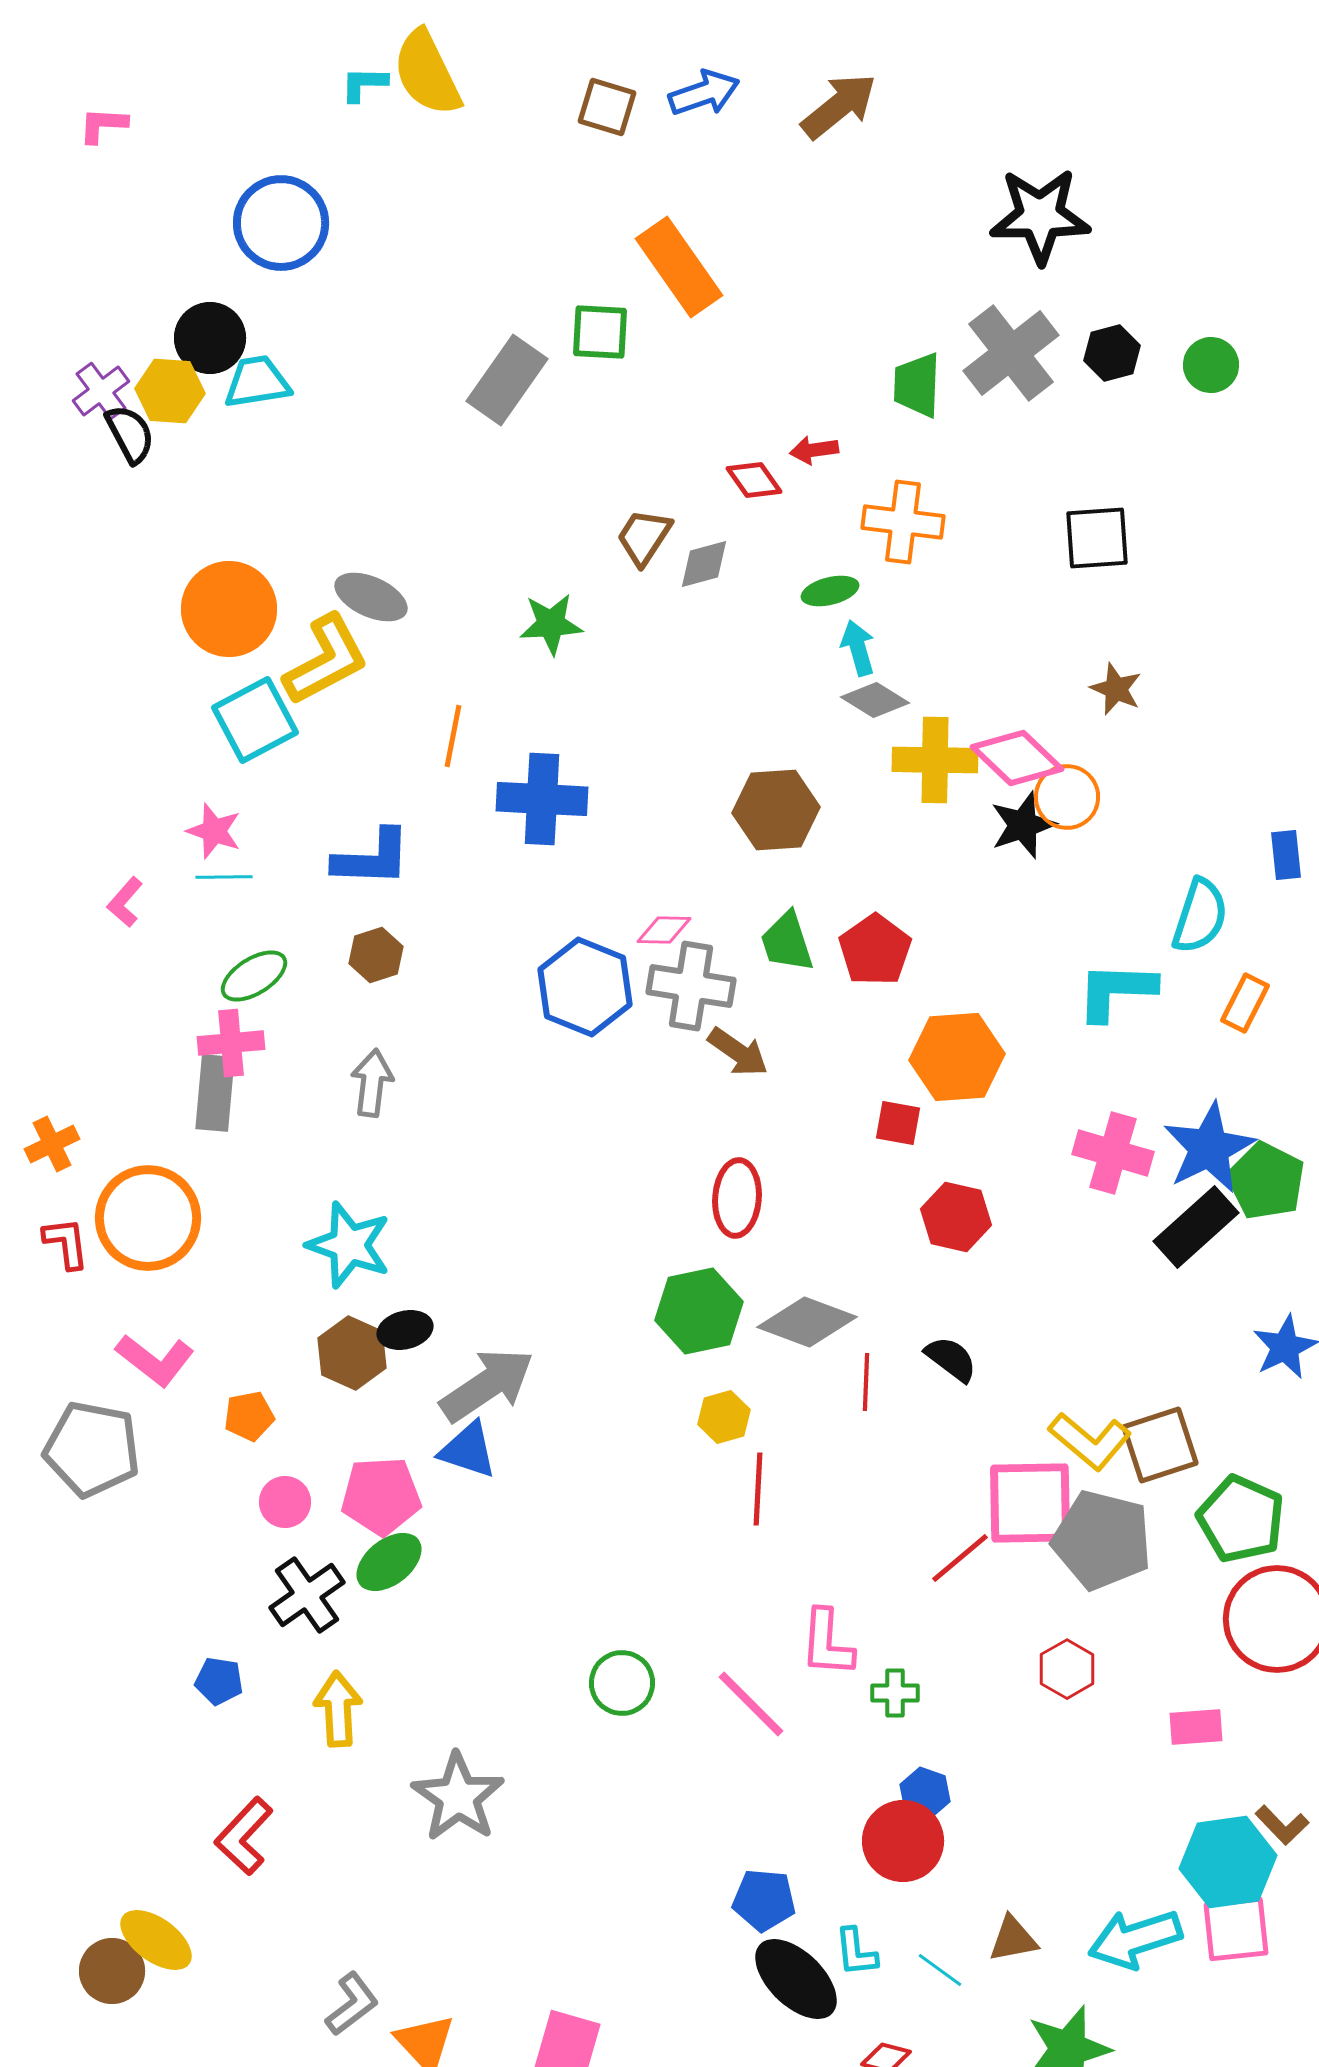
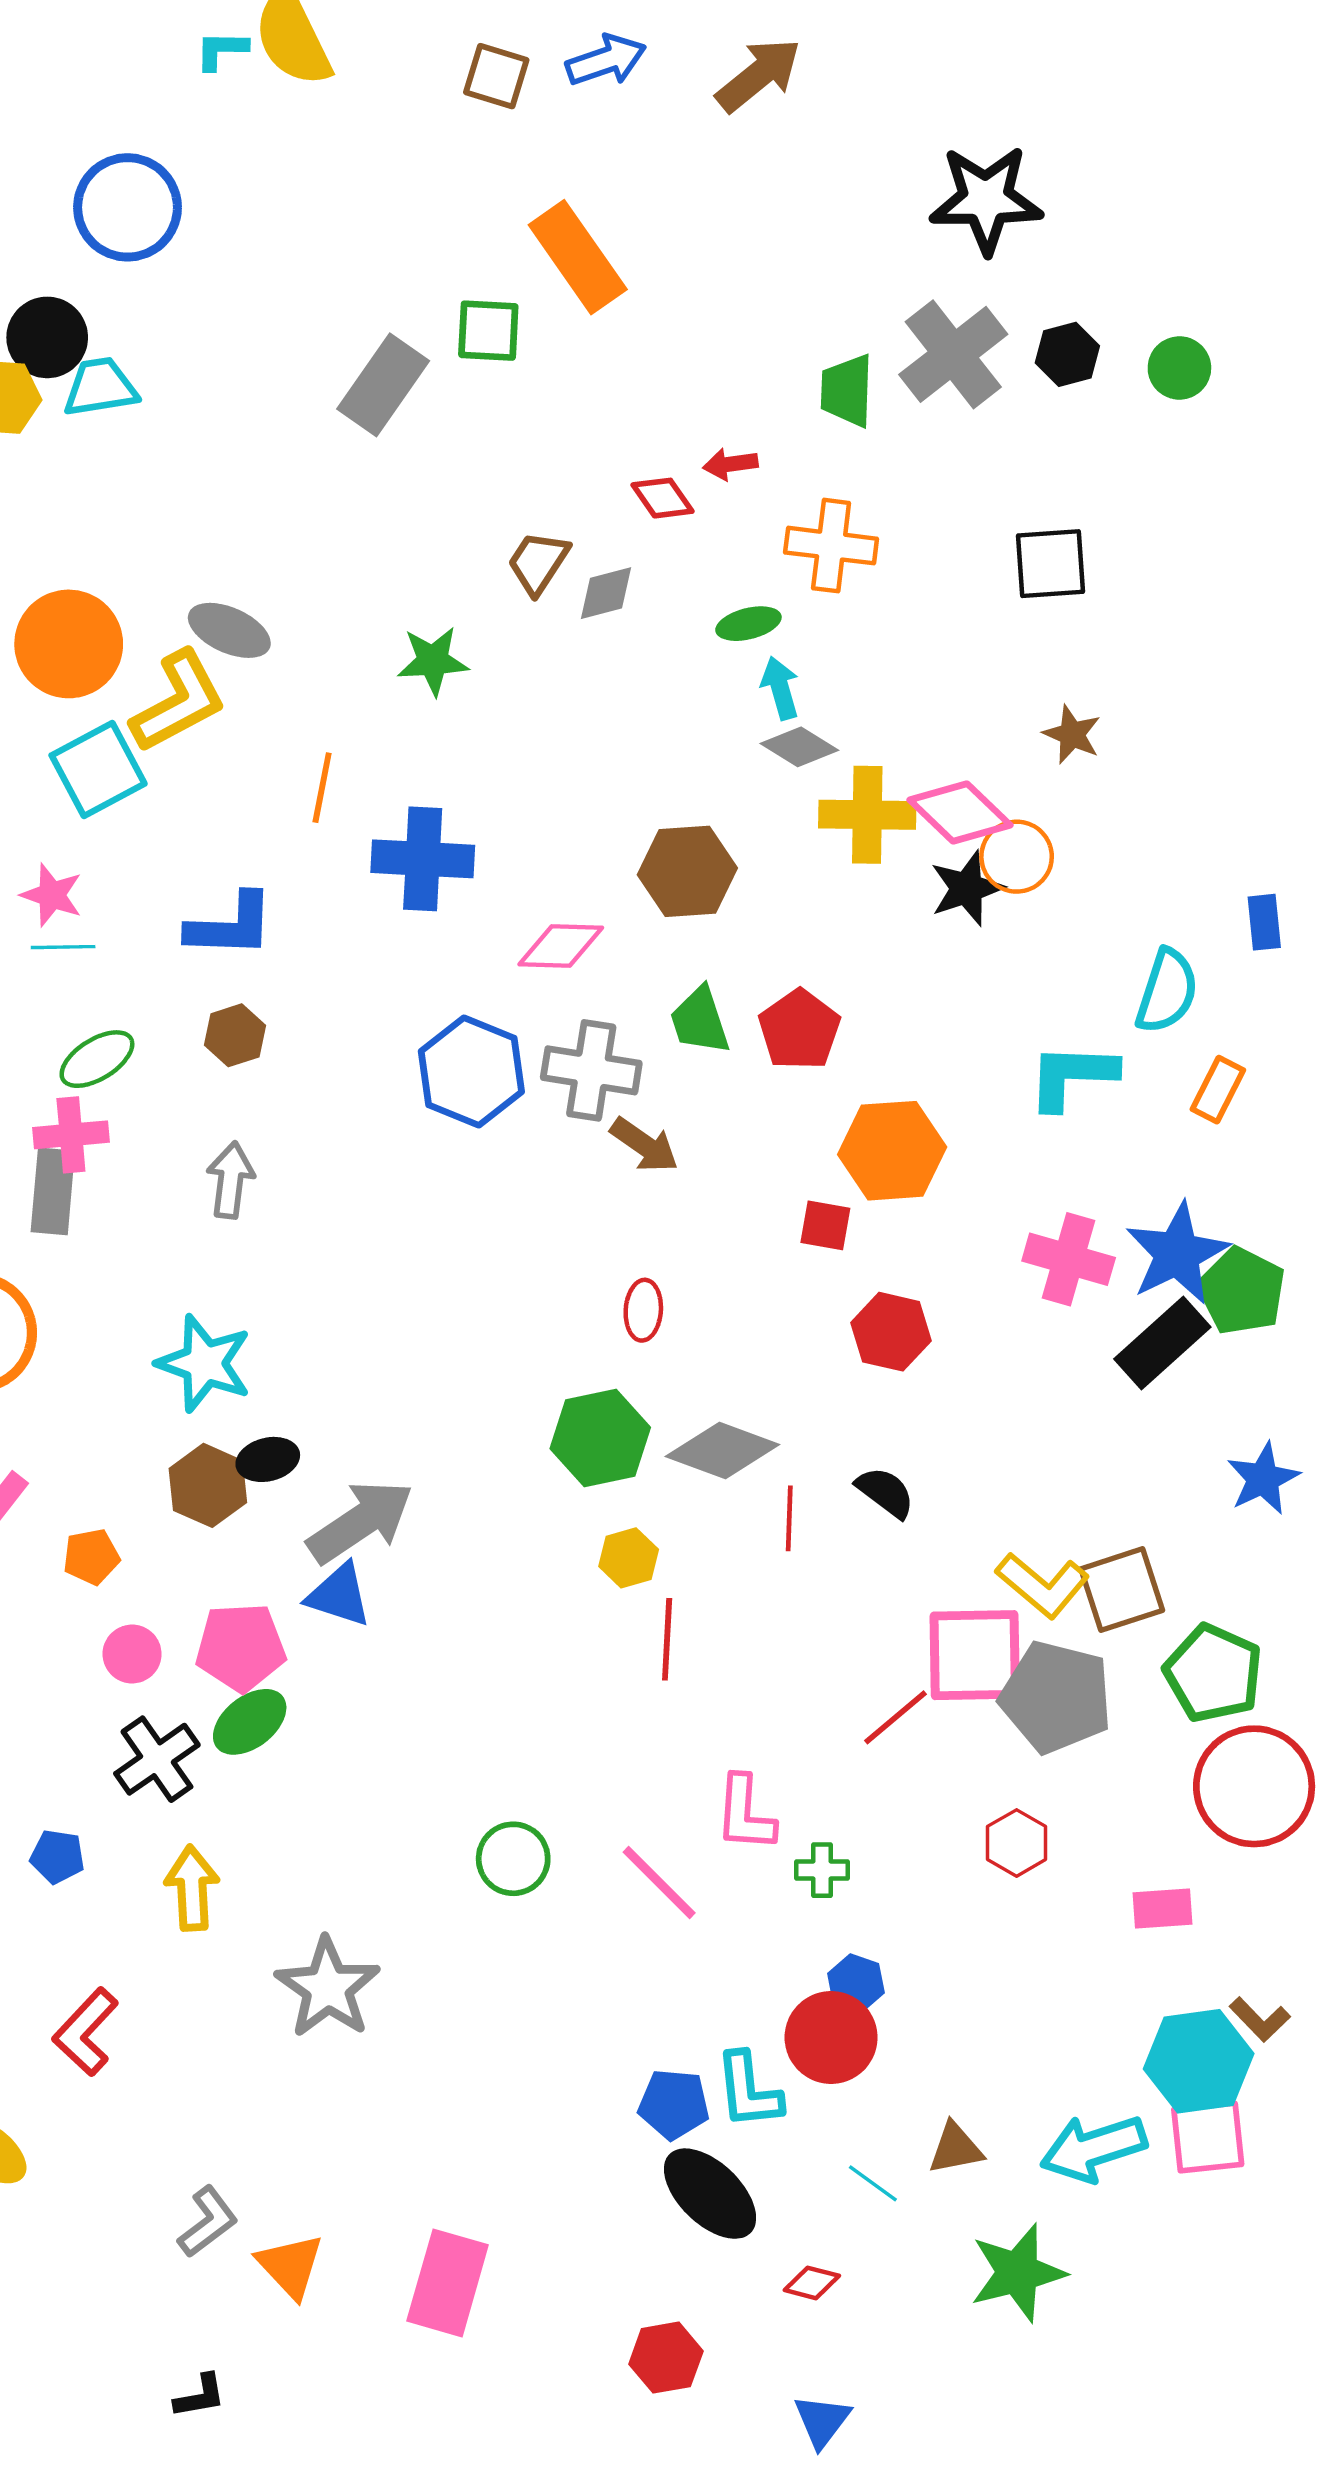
pink diamond: (664, 930) -> (561, 946), moved, size x1.4
red ellipse: (737, 1198) -> (643, 1310), size x0.7
cyan L-shape: (856, 1952) -> (748, 2091), moved, size x1.4

